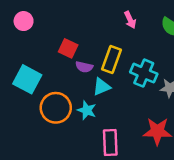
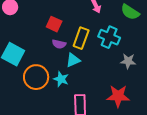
red square: (68, 48) -> (54, 24), moved
cyan cross: (144, 73) -> (109, 37), moved

